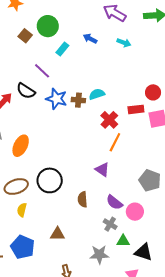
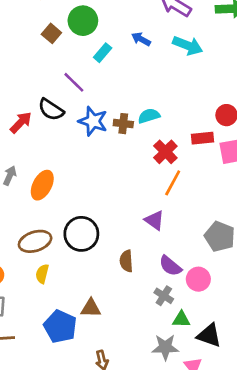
cyan arrow: (124, 43) -> (188, 46), size x1.5
blue pentagon: (23, 247) -> (60, 326), moved
gray star: (99, 255) -> (165, 347), moved

